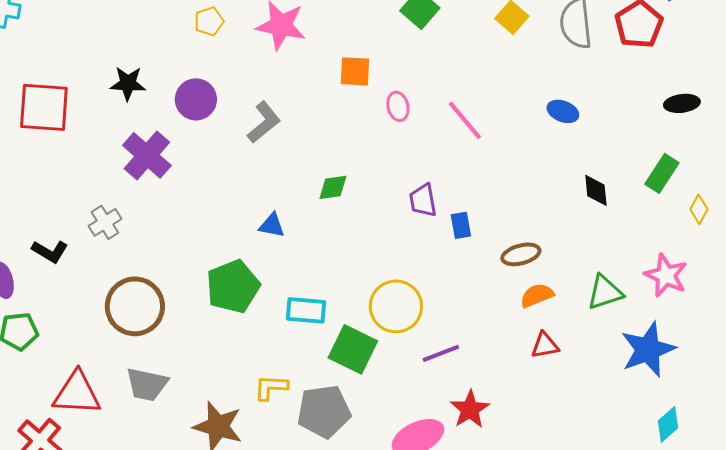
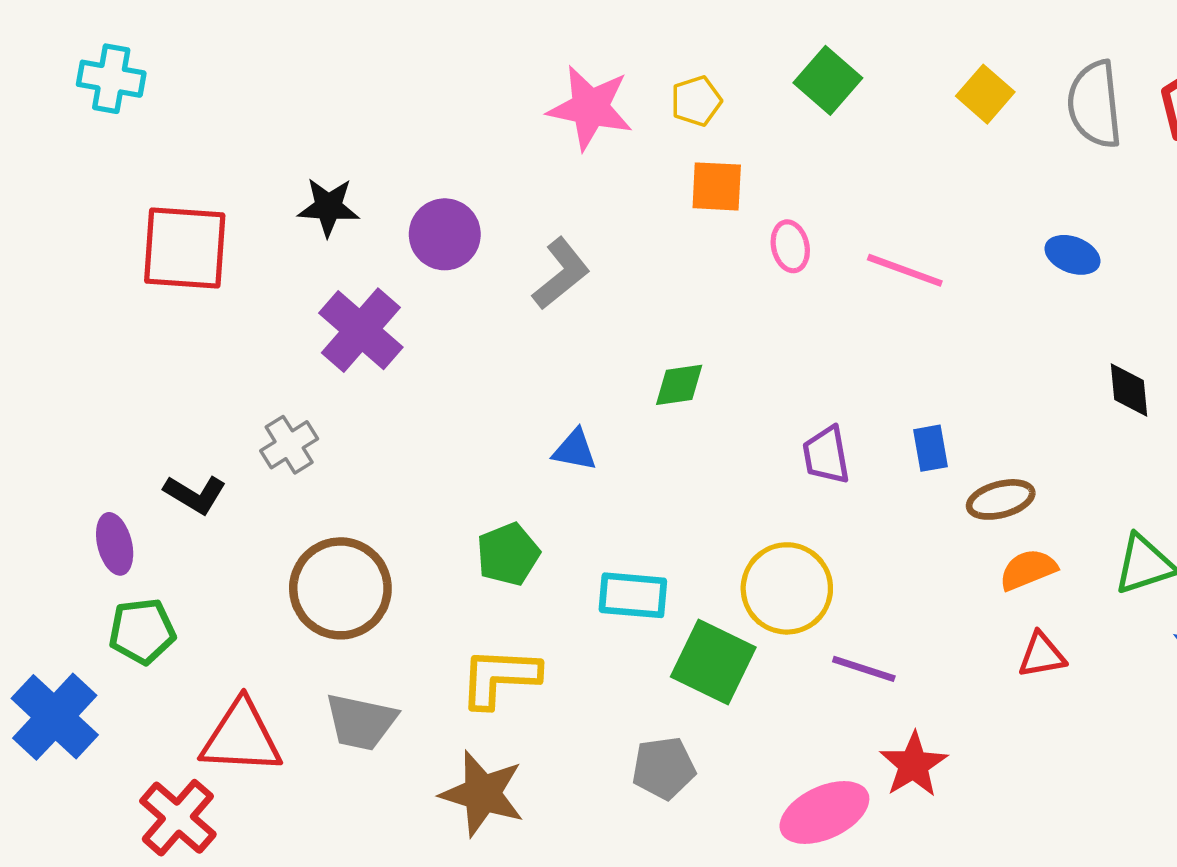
yellow pentagon: (209, 21) -> (696, 101), moved
pink line: (465, 120) -> (905, 270), turned -30
purple trapezoid: (423, 200) -> (826, 455), moved
blue rectangle: (461, 225) -> (931, 448), moved
green pentagon: (233, 286) -> (508, 554), size x0.7
purple line: (441, 353) -> (864, 669), turned 39
yellow L-shape: (271, 387) -> (499, 677), moved, size x1.4
gray pentagon: (324, 411) -> (664, 768), size x0.7

